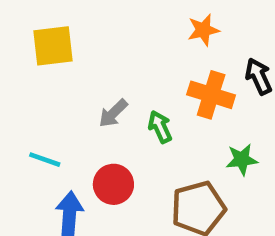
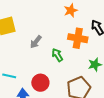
gray arrow: (113, 113) -> (36, 42), moved

